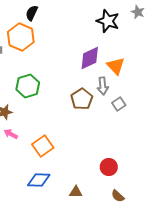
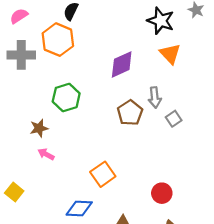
purple diamond: (90, 58) -> (122, 64), moved
orange triangle: (116, 66) -> (170, 54), moved
orange square: (43, 146) -> (103, 174), moved

